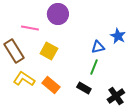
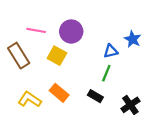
purple circle: (58, 14) -> (71, 31), moved
yellow L-shape: (24, 79) -> (30, 99), moved

